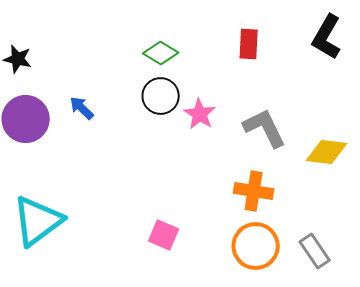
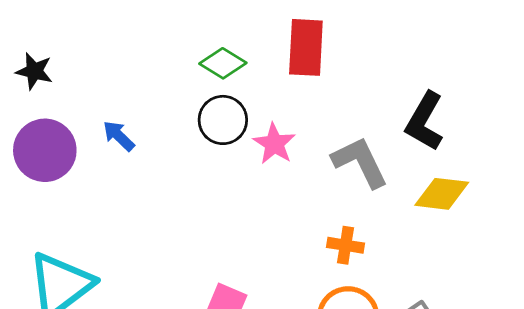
black L-shape: (327, 37) -> (425, 121), moved
red rectangle: (249, 44) -> (306, 47), moved, size x1.4
orange cross: (254, 191) -> (346, 245), size x0.7

